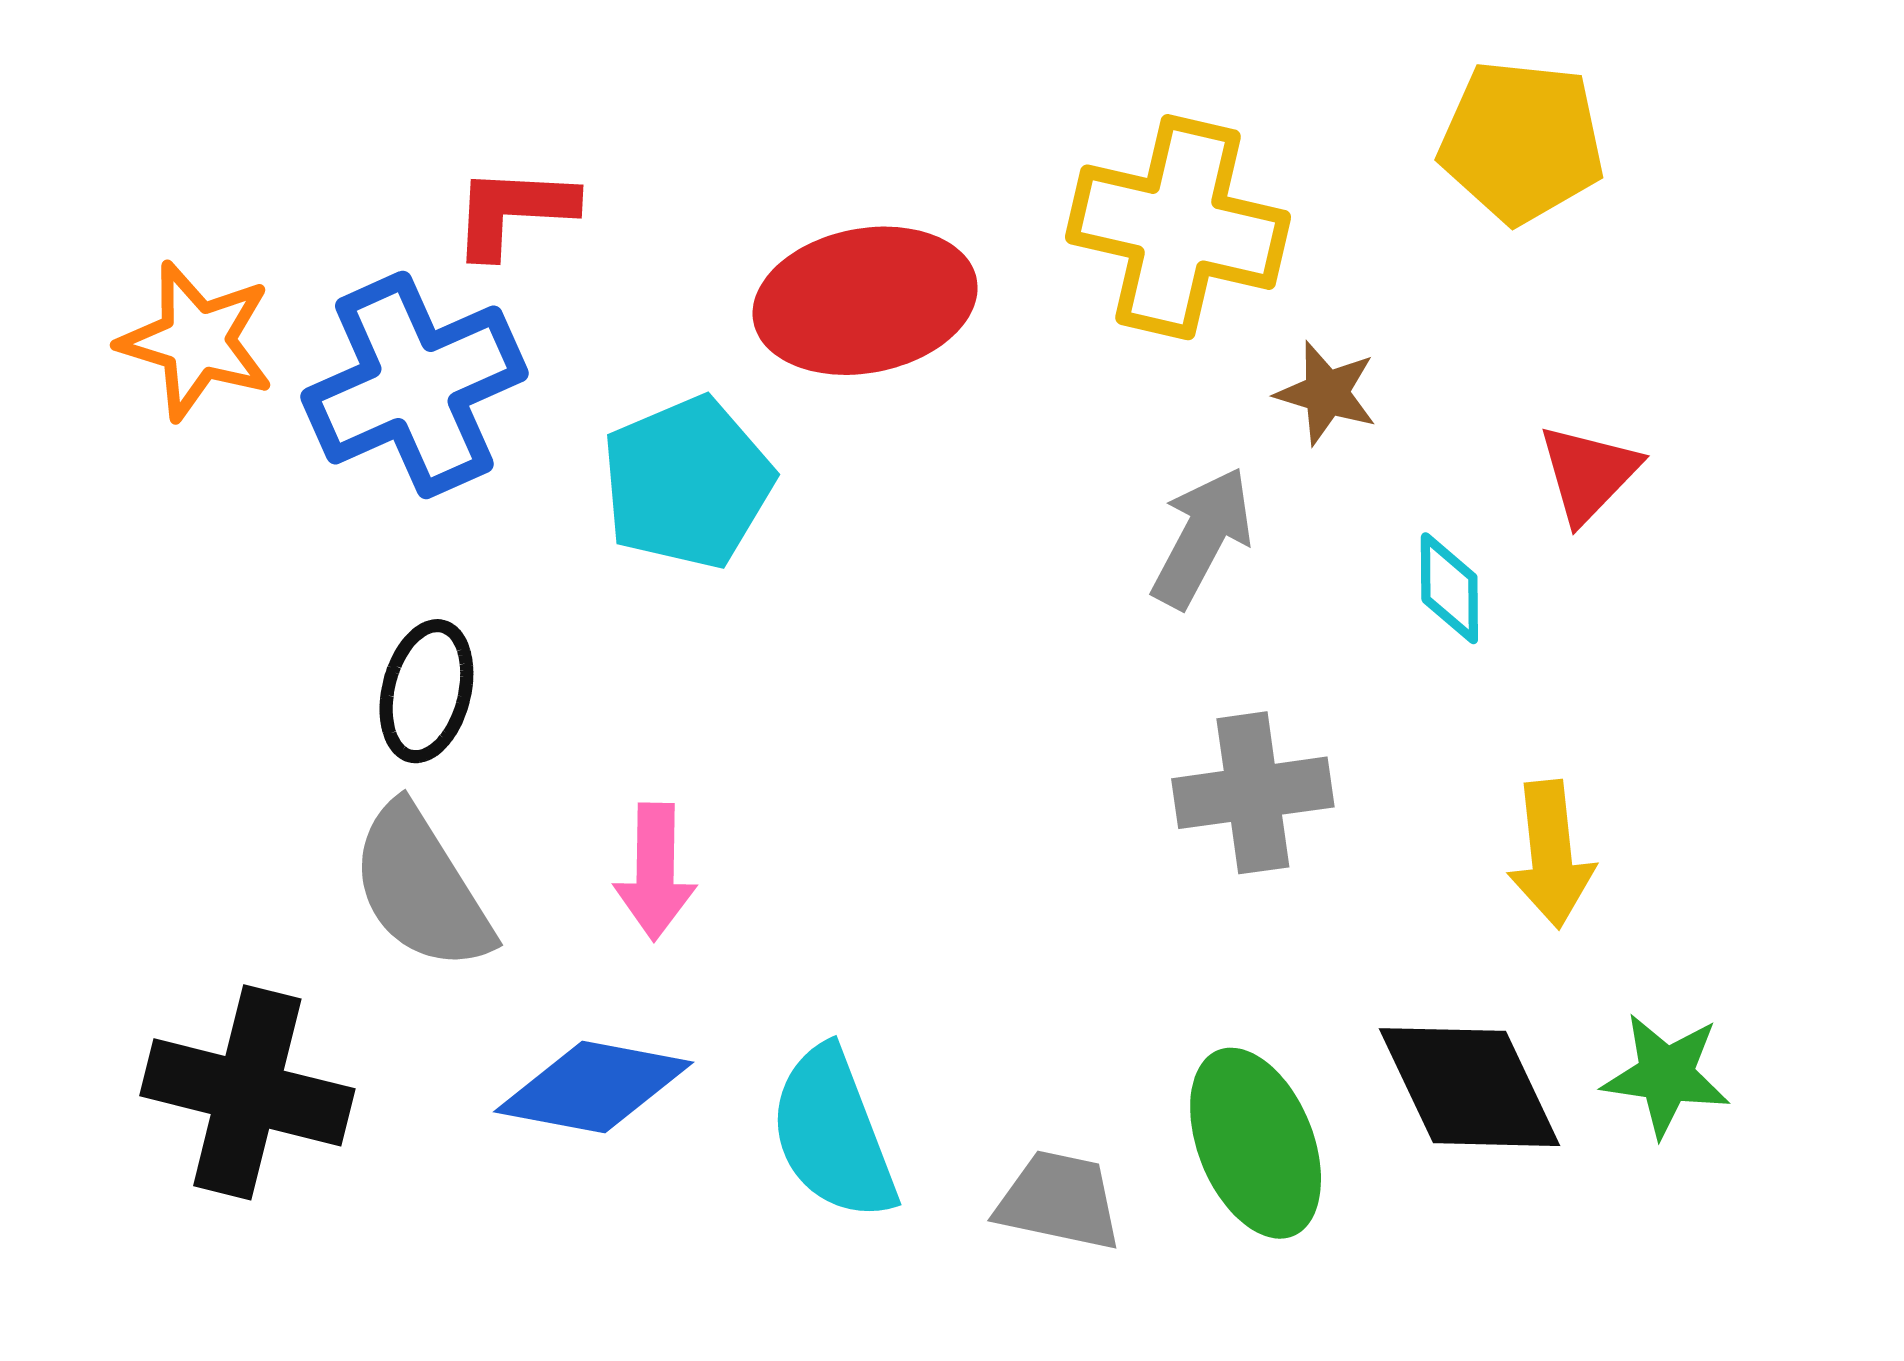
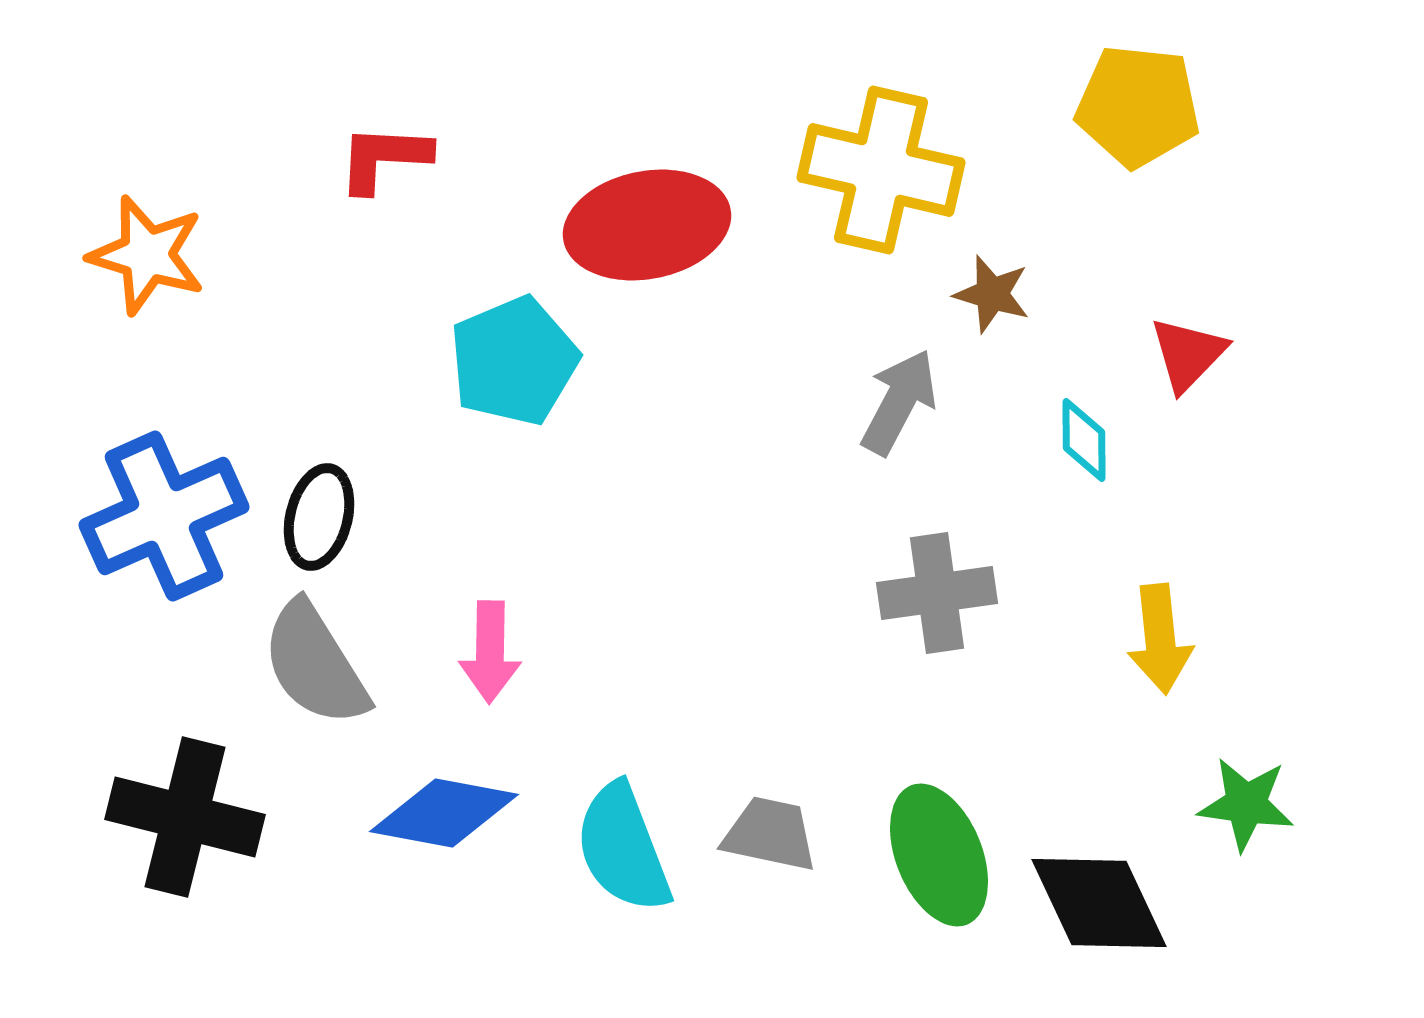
blue cross: (414, 385) -> (164, 516), moved
black diamond: (1469, 1087) -> (1099, 903), moved
gray trapezoid: (1059, 1201) -> (770, 834), moved

